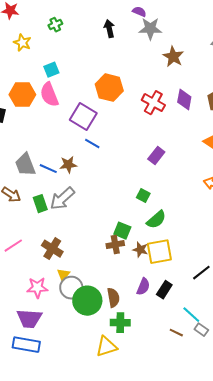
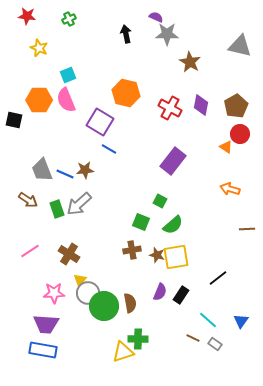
green cross: (55, 25) -> (69, 19), moved
purple rectangle: (156, 156) -> (173, 161), size x1.5
green square: (122, 231) -> (141, 222), moved
green cross: (120, 323) -> (138, 339), moved
gray rectangle: (201, 330) -> (215, 344), moved

